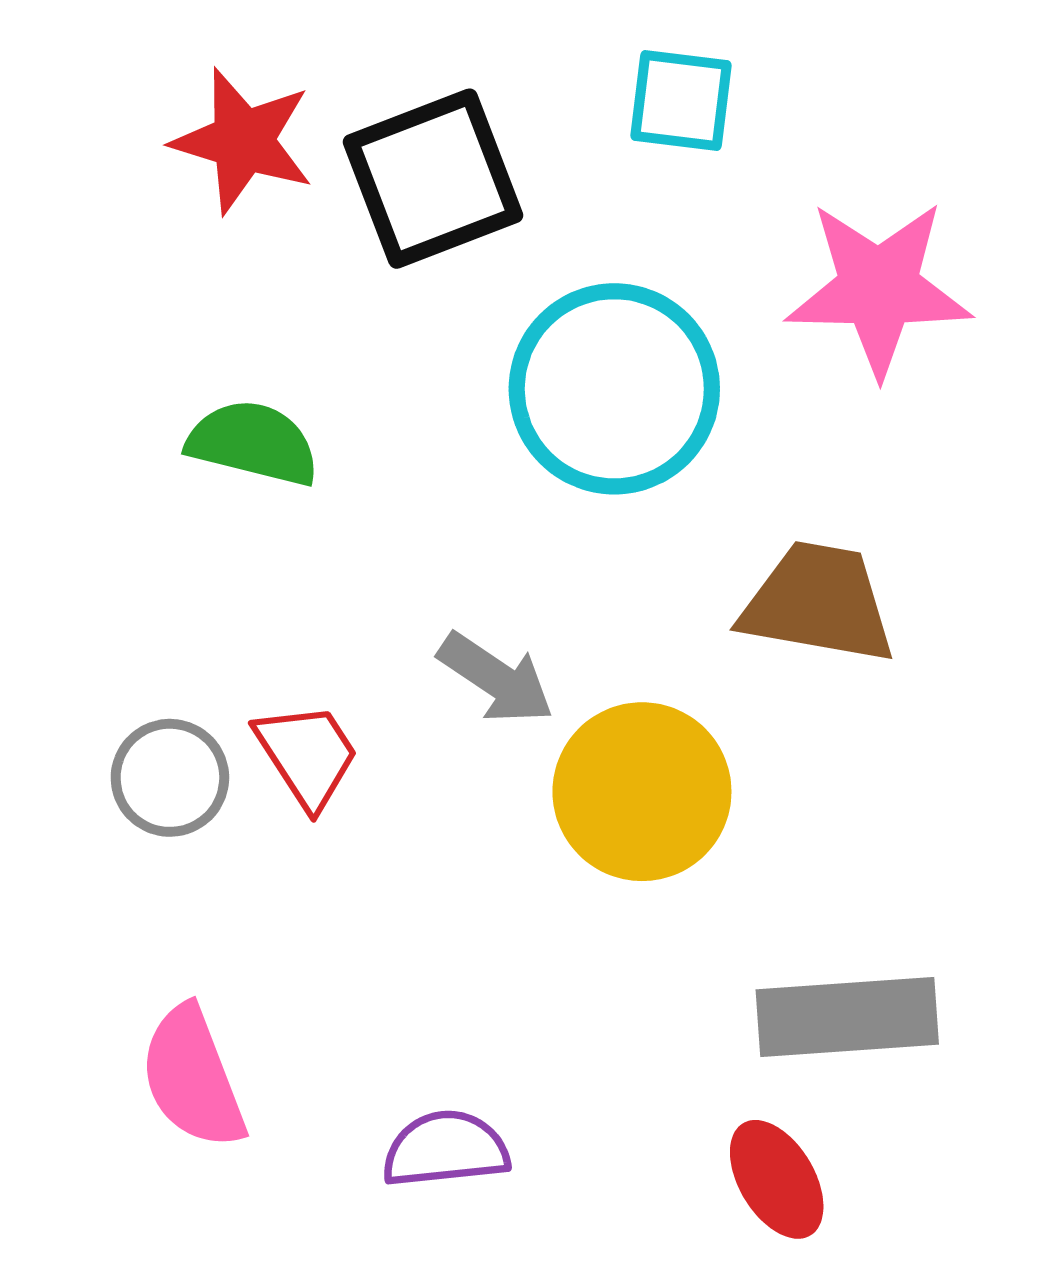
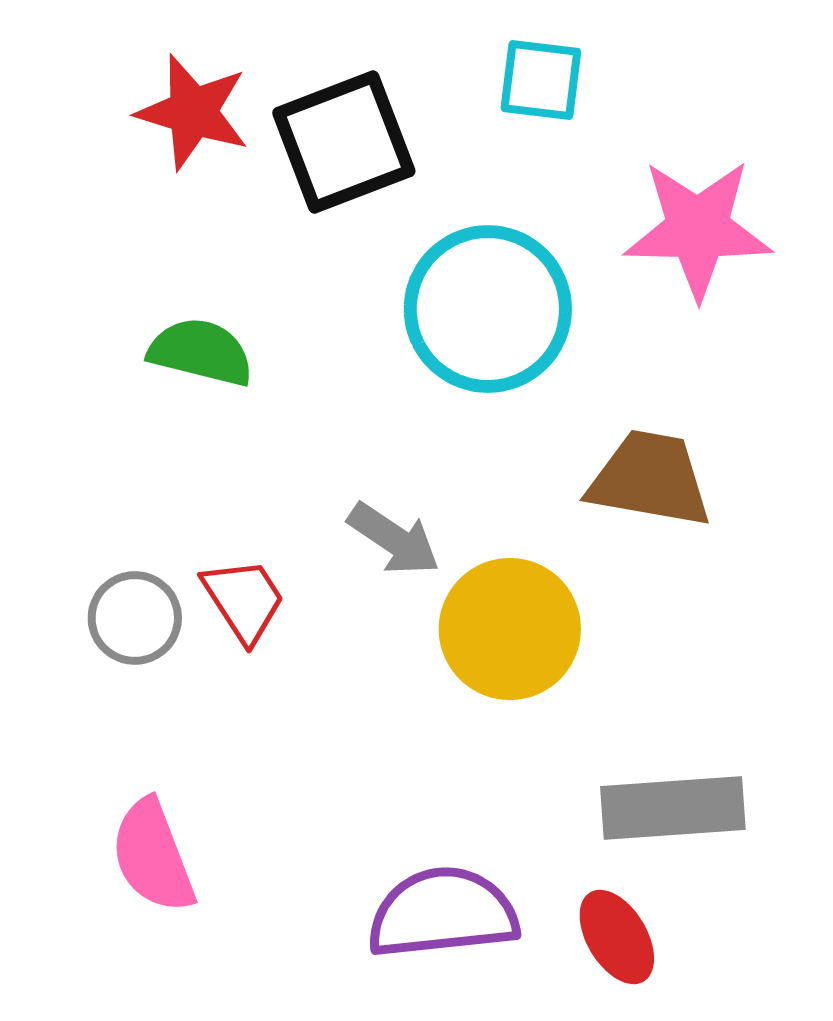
purple semicircle: (446, 1149) -> (443, 913), moved, size x1.5

